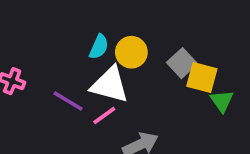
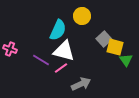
cyan semicircle: (99, 47) -> (58, 30), size x1.5
yellow circle: (131, 52) -> (82, 16), moved

